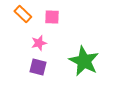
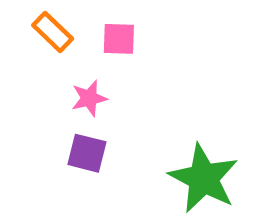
green star: (84, 61) -> (204, 178), moved

